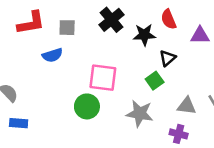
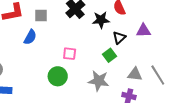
purple triangle: (200, 35) -> (144, 31), moved
blue semicircle: (52, 55) -> (30, 37), turned -42
pink square: (103, 78) -> (70, 54), size x0.6

